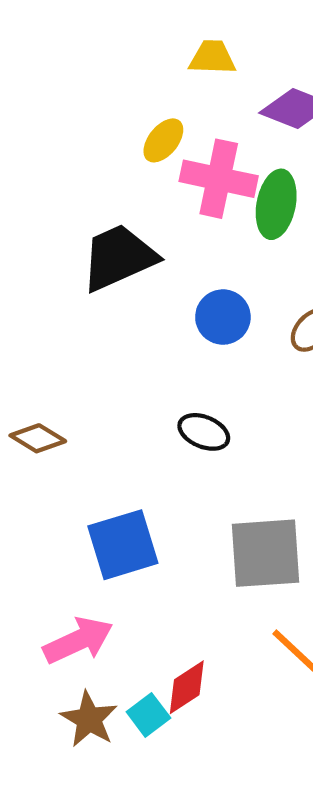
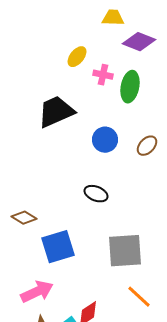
yellow trapezoid: (212, 57) -> (113, 18), moved
pink cross: (219, 179) -> (103, 75), size x0.6
brown diamond: (38, 438) -> (24, 218), moved

